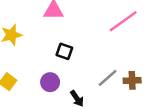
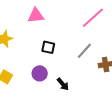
gray line: (108, 78) -> (84, 51), moved

